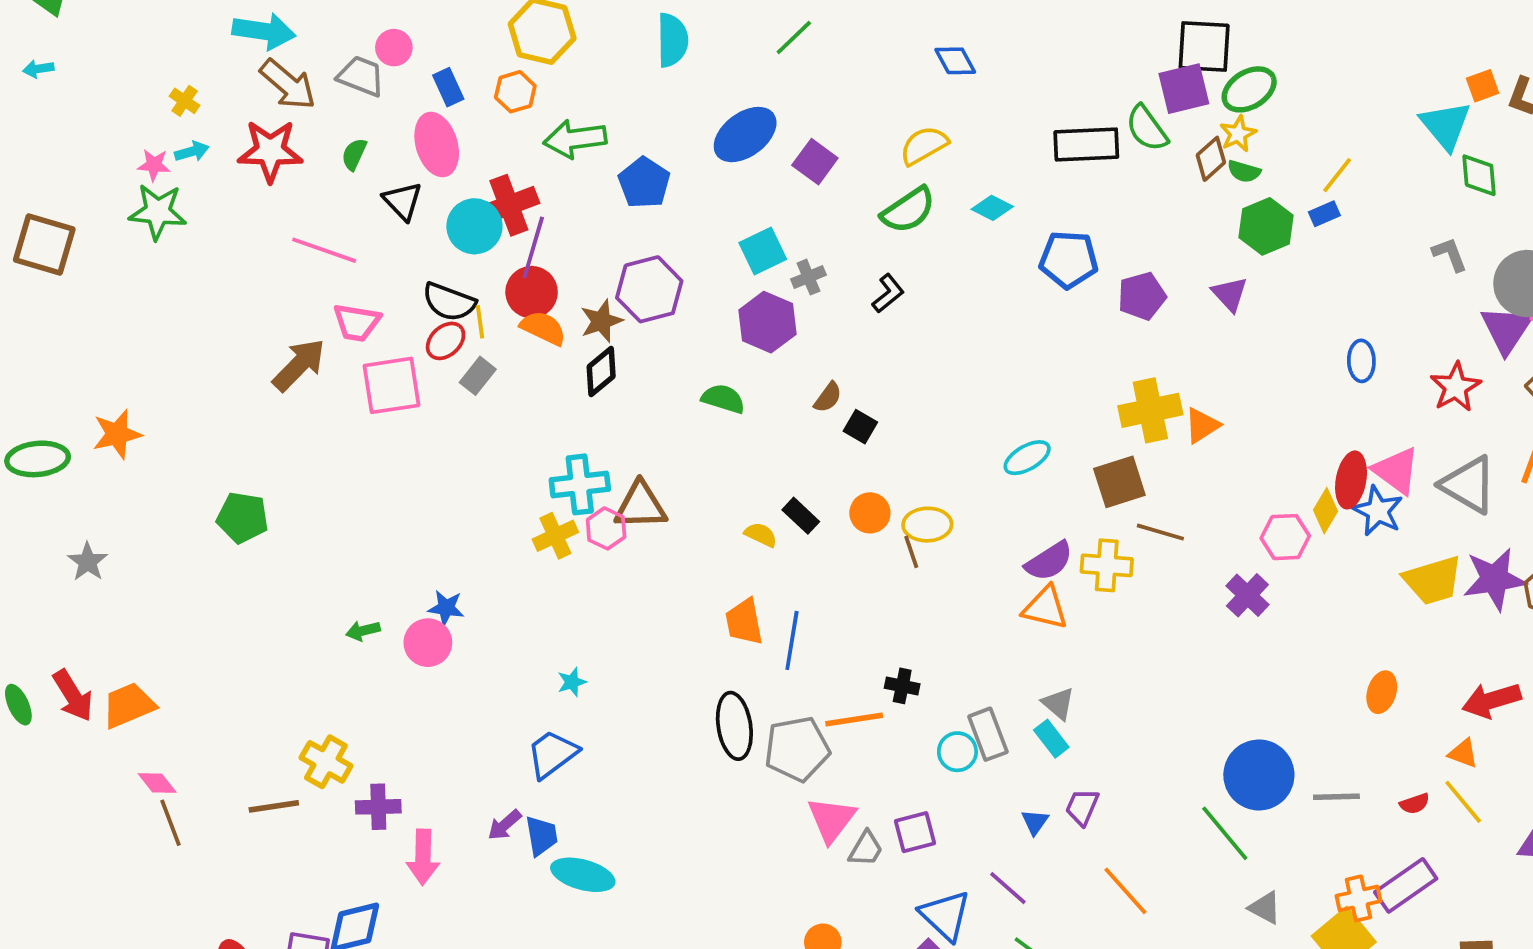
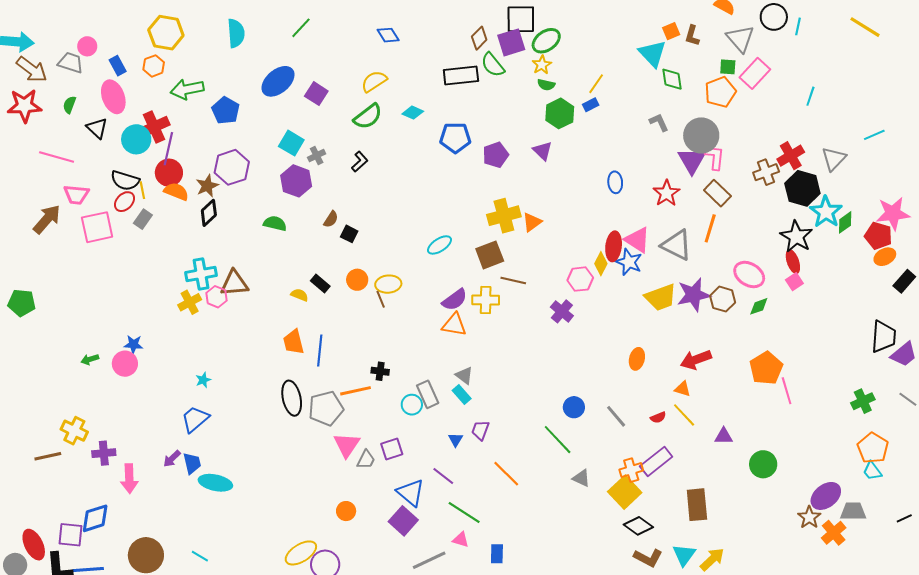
brown diamond: (1211, 159) -> (479, 38), moved
cyan square: (763, 251) -> (291, 143), turned -30
blue circle: (1259, 775) -> (574, 407), size x0.6
gray line: (1336, 797) -> (616, 416), turned 55

